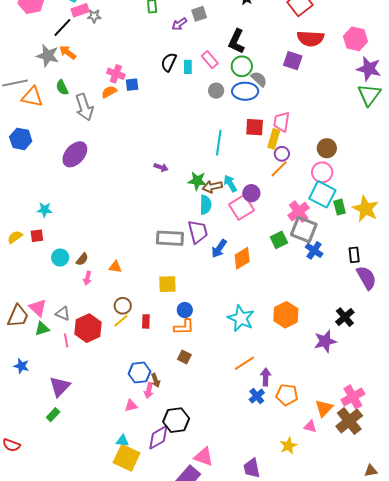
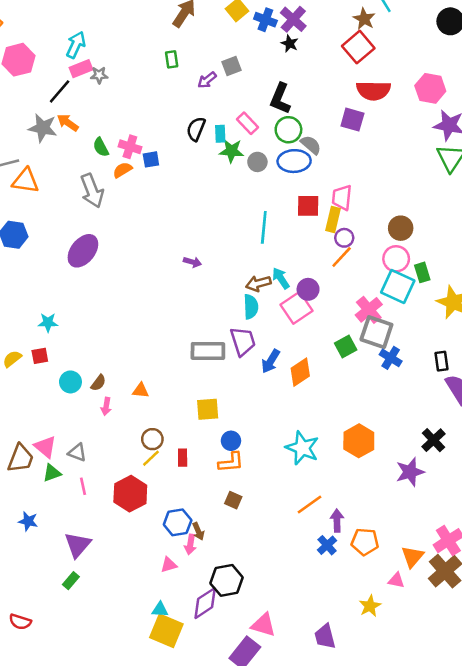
green semicircle: (62, 87) -> (101, 147), moved
green star: (197, 181) -> (231, 151), moved
green rectangle: (340, 207) -> (422, 272), moved
red hexagon: (88, 328) -> (130, 494), moved

